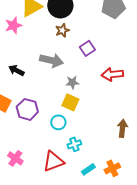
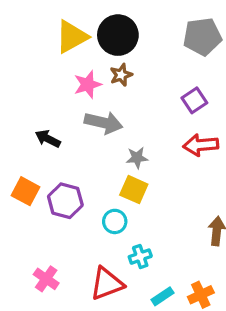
pink star: (13, 25) -> (88, 84), moved
purple square: (87, 48) -> (194, 100), moved

